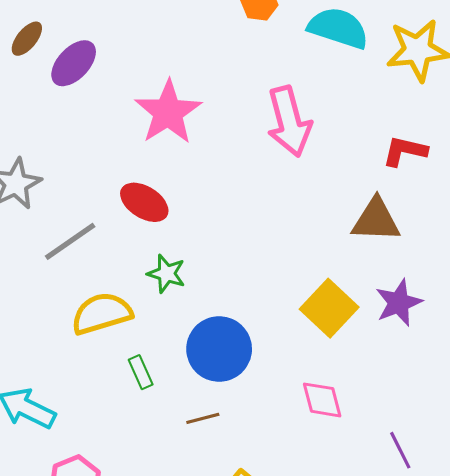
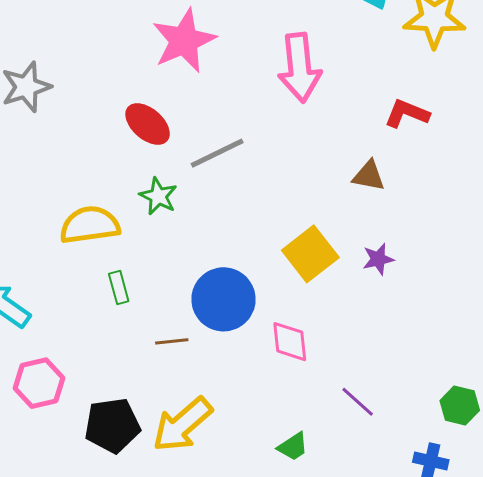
brown triangle: (376, 220) -> (369, 176), size x0.7
gray line: (70, 241) -> (217, 153), moved
purple star: (399, 303) -> (378, 259), size x0.7
blue circle: (219, 349) -> (223, 299), moved
purple line: (400, 450) -> (358, 402), turned -30

